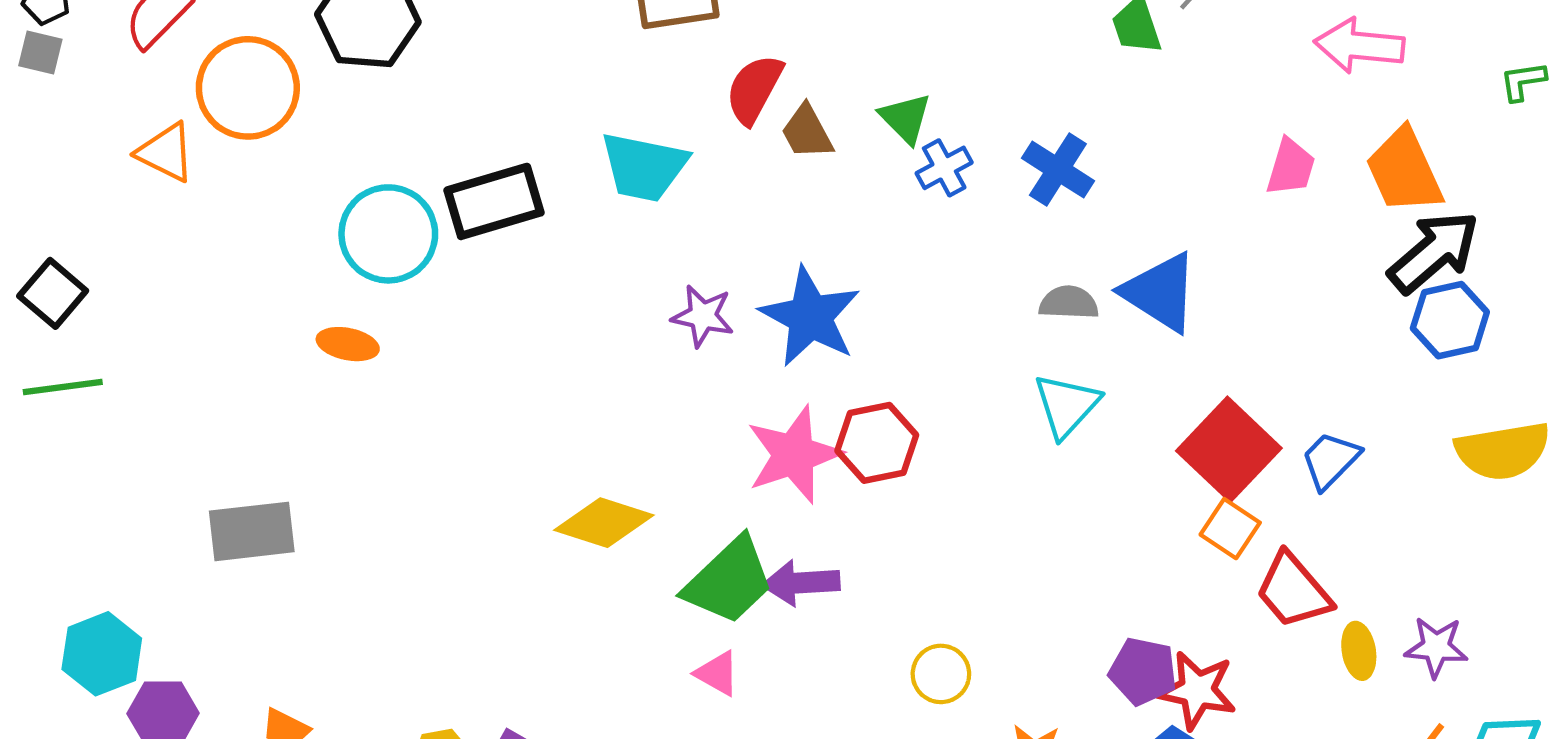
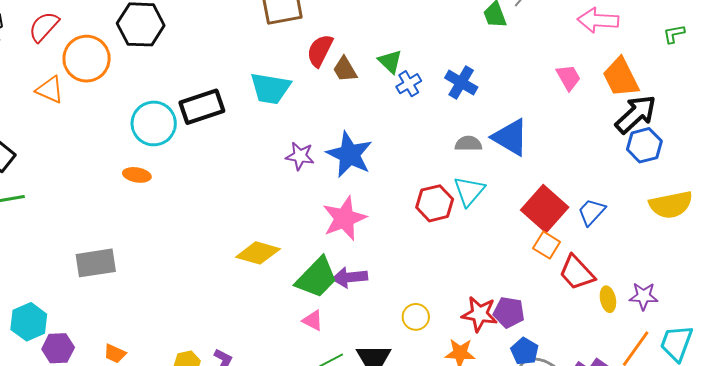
pink trapezoid: (1291, 167) -> (568, 77), turned -44
red hexagon: (877, 443) -> (435, 203), moved
red star: (1197, 690) -> (480, 314), moved

